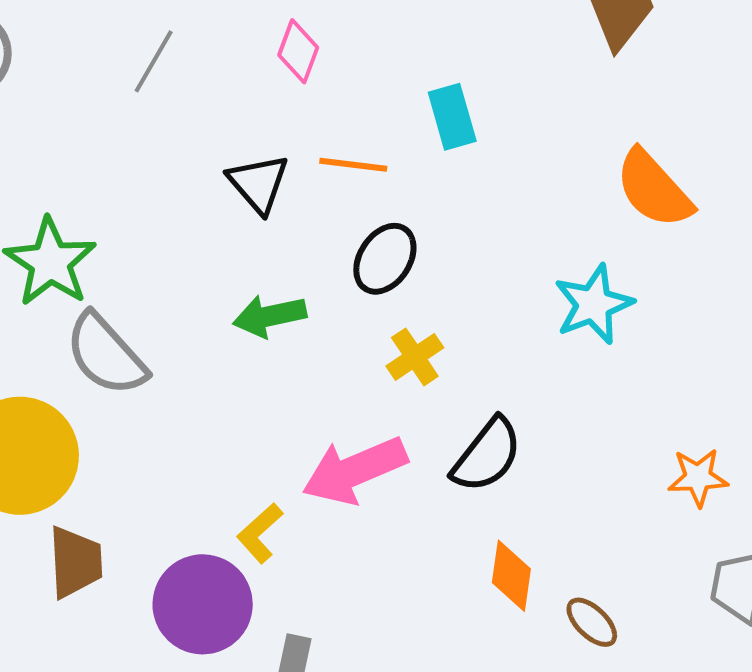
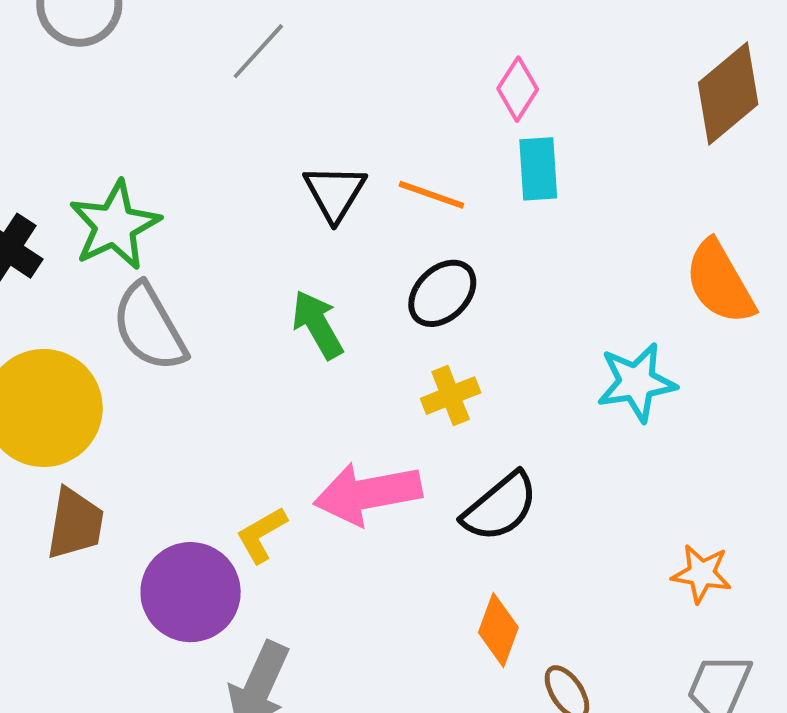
pink diamond: (298, 51) -> (518, 89), moved
green arrow: (270, 316) -> (317, 325), turned 60

